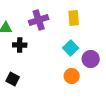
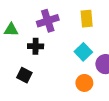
black cross: (20, 45) -> (36, 46), moved
black square: (13, 79) -> (24, 75), moved

